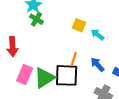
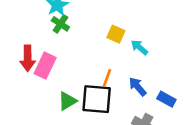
pink rectangle: (25, 75) -> (45, 66), moved
green triangle: (44, 78) -> (67, 101), size x0.7

